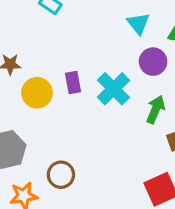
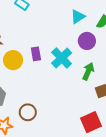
cyan triangle: (138, 23) -> (78, 17), turned 35

